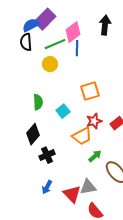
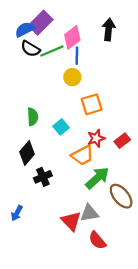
black semicircle: (26, 42) -> (30, 49), moved, turned -54
yellow circle: (50, 64) -> (72, 77), moved
green arrow: (95, 156) -> (97, 178), size x1.6
blue arrow: (47, 187) -> (17, 213), moved

